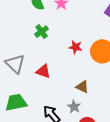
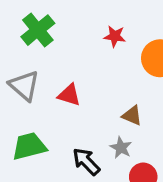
green cross: (42, 32) -> (38, 30), moved, size x1.5
red star: (75, 47) -> (115, 36), moved

